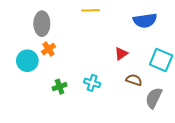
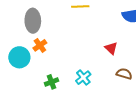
red triangle: (121, 54) -> (111, 48), turned -40
cyan cross: (92, 83) -> (83, 78), turned 35

